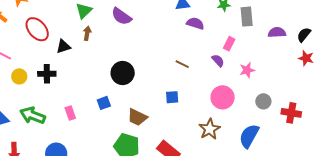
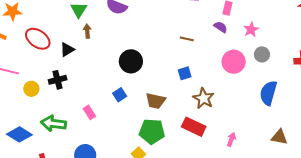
gray circle: (263, 101) -> (262, 54), moved
brown star: (210, 129) -> (204, 98), moved

